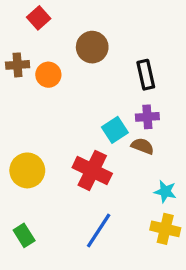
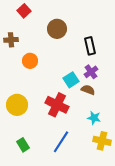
orange circle: (48, 75) -> (30, 61), moved
purple cross: (147, 117) -> (91, 72), turned -32
cyan star: (165, 192) -> (94, 118), moved
green rectangle: (24, 235) -> (23, 145), moved

